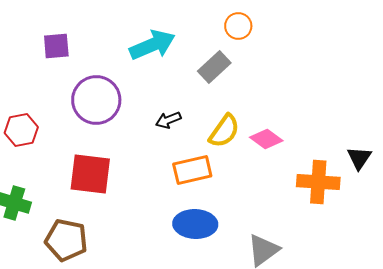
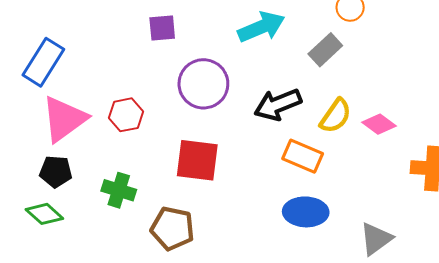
black arrow: (168, 120) -> (278, 104), size x1.8
orange rectangle: (192, 170) -> (303, 156), turned 36

